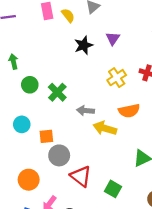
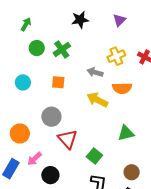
black star: (84, 45) -> (80, 20), moved
green arrow: (13, 62) -> (26, 24), turned 32
green cross: (57, 92) -> (62, 49), moved
gray arrow: (85, 111) -> (95, 72), moved
orange square: (46, 136) -> (58, 82), moved

